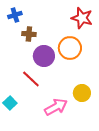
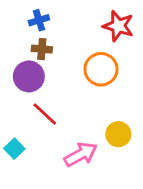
blue cross: (15, 15) -> (39, 20), moved
purple circle: (44, 56) -> (29, 76), moved

